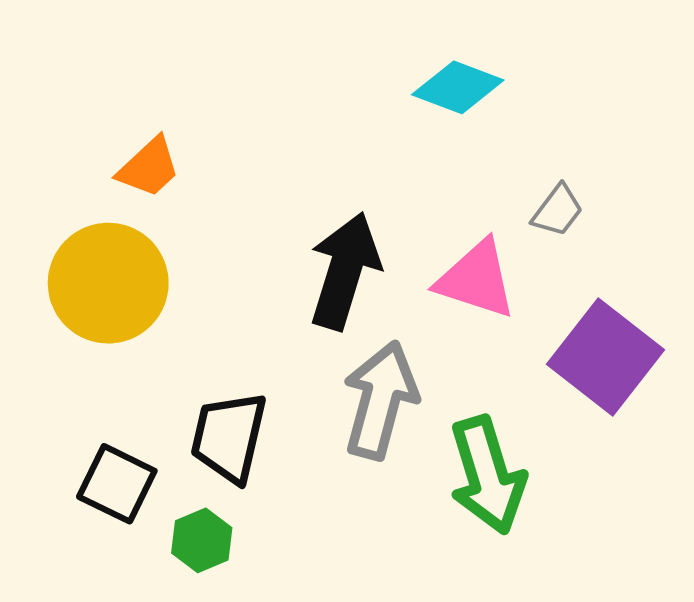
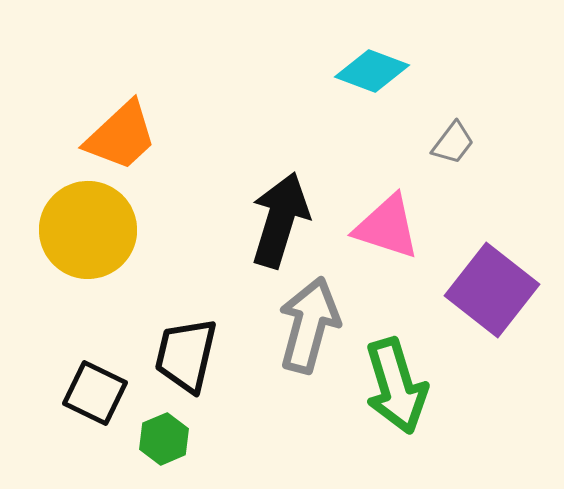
orange trapezoid: (149, 167) -> (121, 136), size x1.4
gray trapezoid: (558, 210) -> (453, 143), moved

